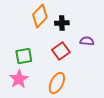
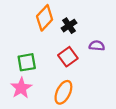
black cross: (62, 23) -> (69, 26), turned -32

